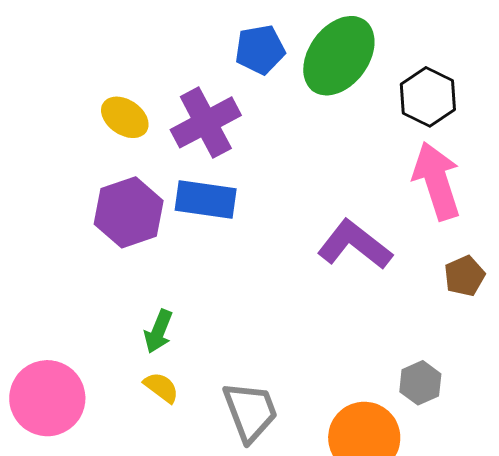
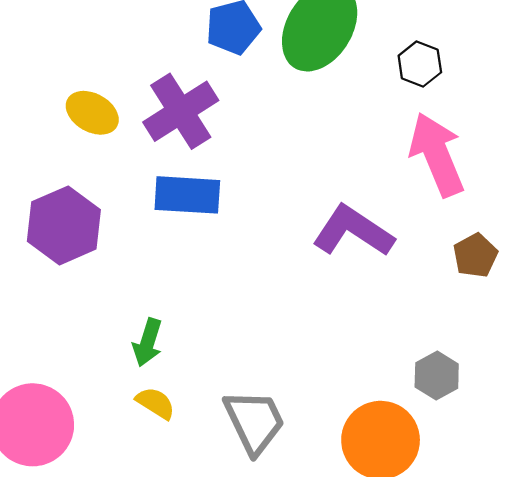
black hexagon: (428, 97) -> (420, 64), size x0.7
purple hexagon: (129, 212) -> (64, 225), moved

